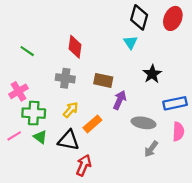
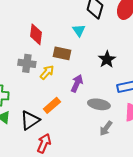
cyan triangle: (130, 42) -> (79, 30), moved
brown rectangle: (103, 80) -> (62, 53), moved
yellow arrow: (71, 110) -> (47, 72), moved
black triangle: (68, 140) -> (30, 120), turned -45

